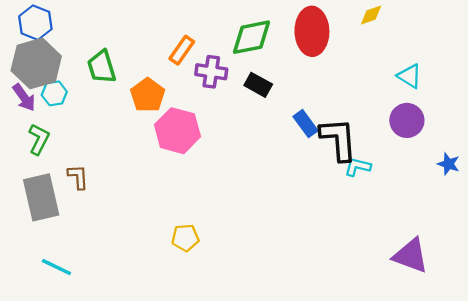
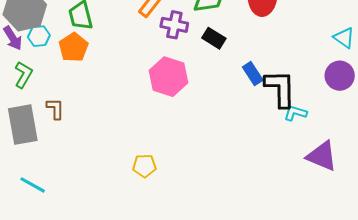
orange pentagon: (148, 95) -> (73, 47), moved
pink hexagon: (177, 131) -> (169, 77), moved
purple triangle: (411, 256) -> (322, 156), moved

